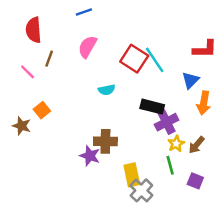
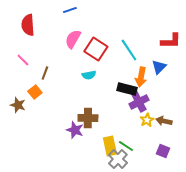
brown line: (49, 59) -> (45, 73), moved
red square: (134, 59) -> (96, 49), moved
orange arrow: (204, 103) -> (141, 77), moved
brown arrow: (196, 145) -> (164, 121), turned 63
green line: (170, 165) -> (126, 146), moved, turned -42

